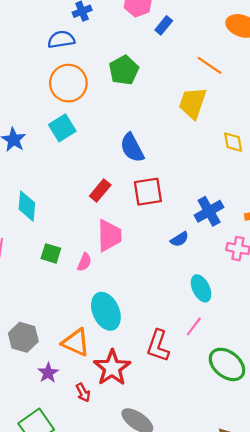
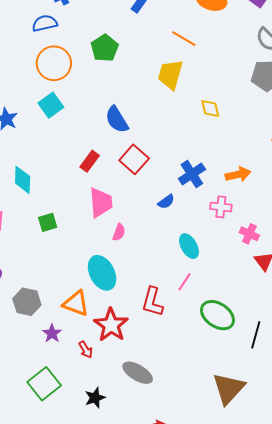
red square: (148, 192) -> (134, 159), turned -36
green square: (51, 253) -> (48, 222), turned -30
pink semicircle: (84, 262) -> (119, 232), moved

